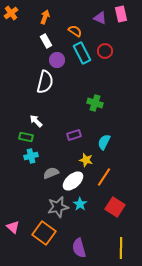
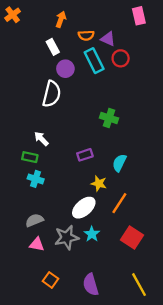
orange arrow: (45, 17) -> (61, 19), moved
purple triangle: (100, 18) -> (108, 39), moved
orange semicircle: (75, 31) -> (86, 35), turned 144
cyan cross: (31, 156) -> (36, 179), turned 32
gray semicircle: (51, 173) -> (34, 220), moved
pink triangle: (13, 227) -> (37, 244), moved, turned -32
orange square: (44, 233) -> (50, 280), moved, size x0.6
yellow line: (121, 248) -> (139, 285), turned -30

